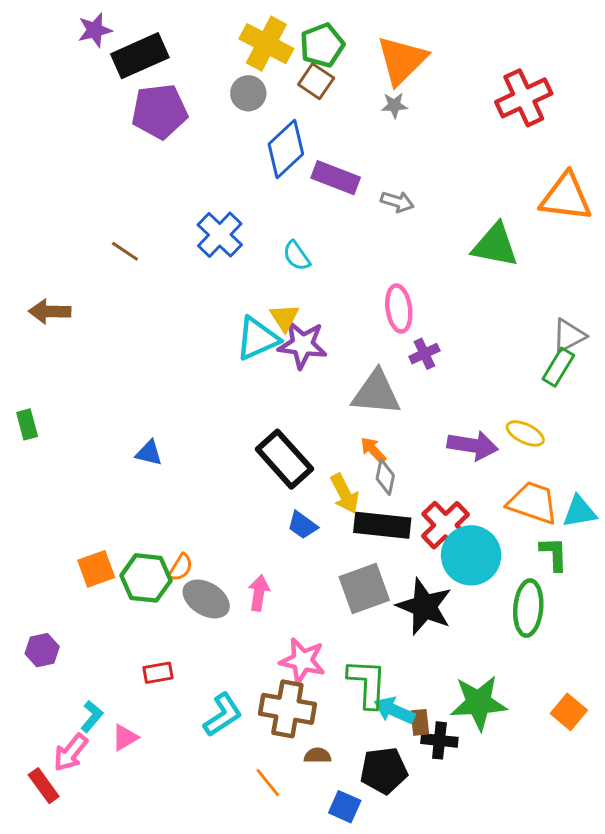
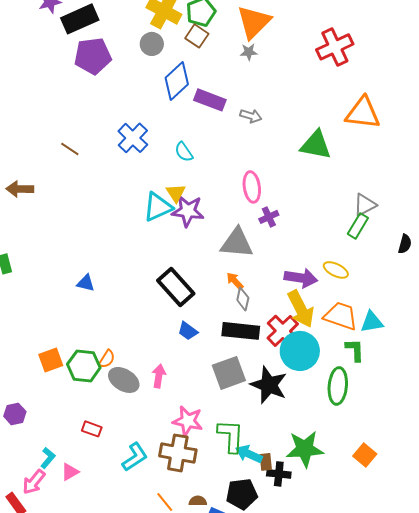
yellow arrow: (345, 494) -> (301, 309), moved, size x1.4
red rectangle: (158, 673) -> (92, 429), turned 30
brown semicircle: (318, 756) -> (198, 501), moved

